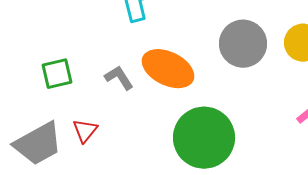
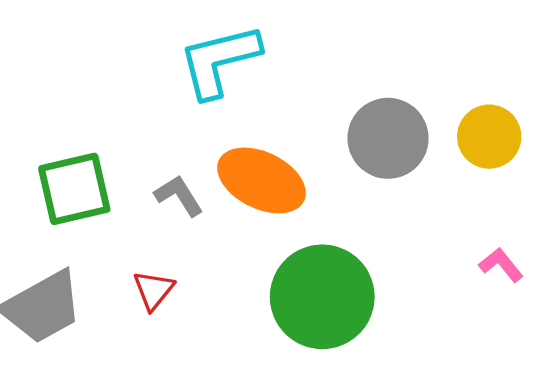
green square: (57, 74) -> (74, 189), size x1.4
red triangle: (85, 131) -> (154, 290), moved

